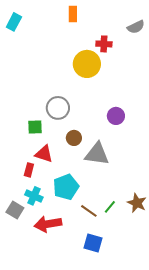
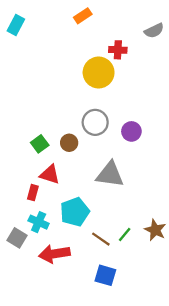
orange rectangle: (73, 14) -> (83, 16), turned 56
gray circle: (58, 108) -> (95, 122), moved
green square: (35, 127) -> (40, 144), turned -35
brown circle: (74, 138) -> (69, 143), moved

